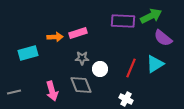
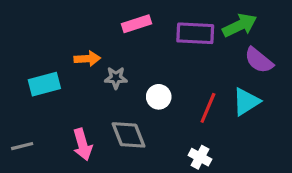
pink rectangle: (78, 33) -> (136, 24), moved
gray star: (82, 58) -> (116, 78), moved
white circle: (100, 69) -> (159, 97), moved

